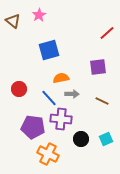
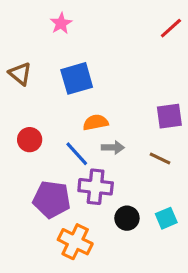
brown triangle: (13, 21) -> (20, 74), moved
red line: (107, 33) -> (171, 28), moved
purple square: (98, 67) -> (169, 116), moved

